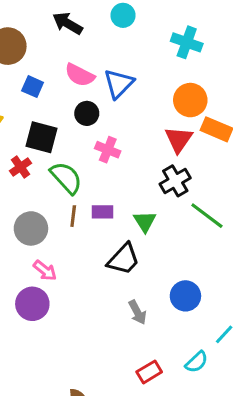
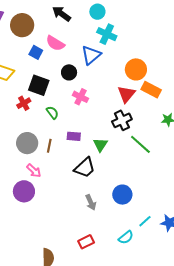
cyan cross: (187, 42) -> (107, 34), moved
pink semicircle: (80, 75) -> (55, 43), moved
green semicircle: (66, 178) -> (52, 113), size x0.6
brown line: (73, 216) -> (49, 146), moved
red rectangle: (149, 372) -> (86, 242), moved

